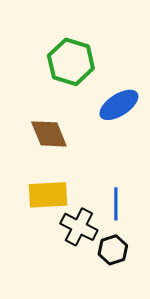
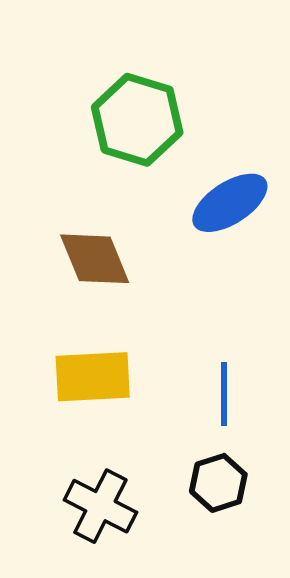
black cross: (79, 227) -> (100, 506), moved

